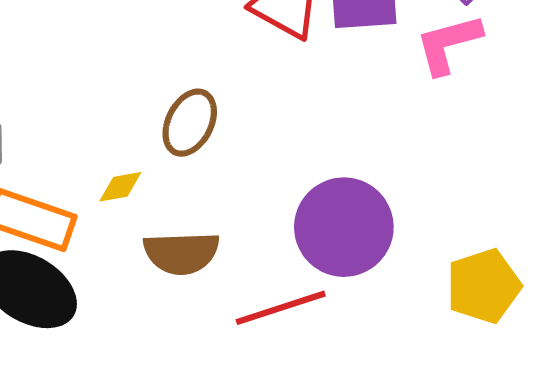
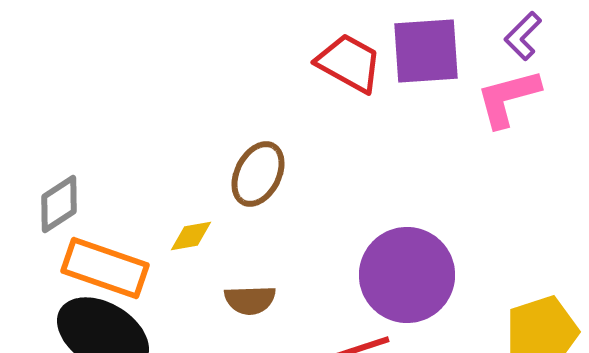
brown semicircle: (181, 253) -> (250, 300), size x0.7

